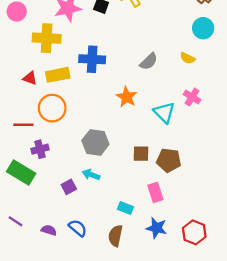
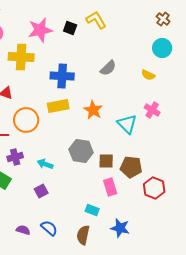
gray semicircle: (149, 61) -> (108, 68), moved
yellow rectangle: (58, 75) -> (58, 106), moved
gray hexagon: (95, 142) -> (81, 151), moved
cyan arrow: (91, 175) -> (45, 164), moved
pink rectangle: (155, 192) -> (110, 187), moved
red hexagon: (194, 232) -> (154, 188), moved

